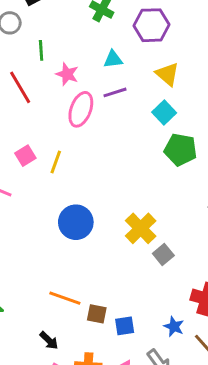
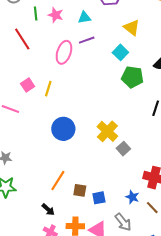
pink star: (67, 74) -> (56, 15), moved
yellow triangle: (167, 74) -> (132, 28), moved
orange line: (65, 298) -> (58, 181), turned -75

